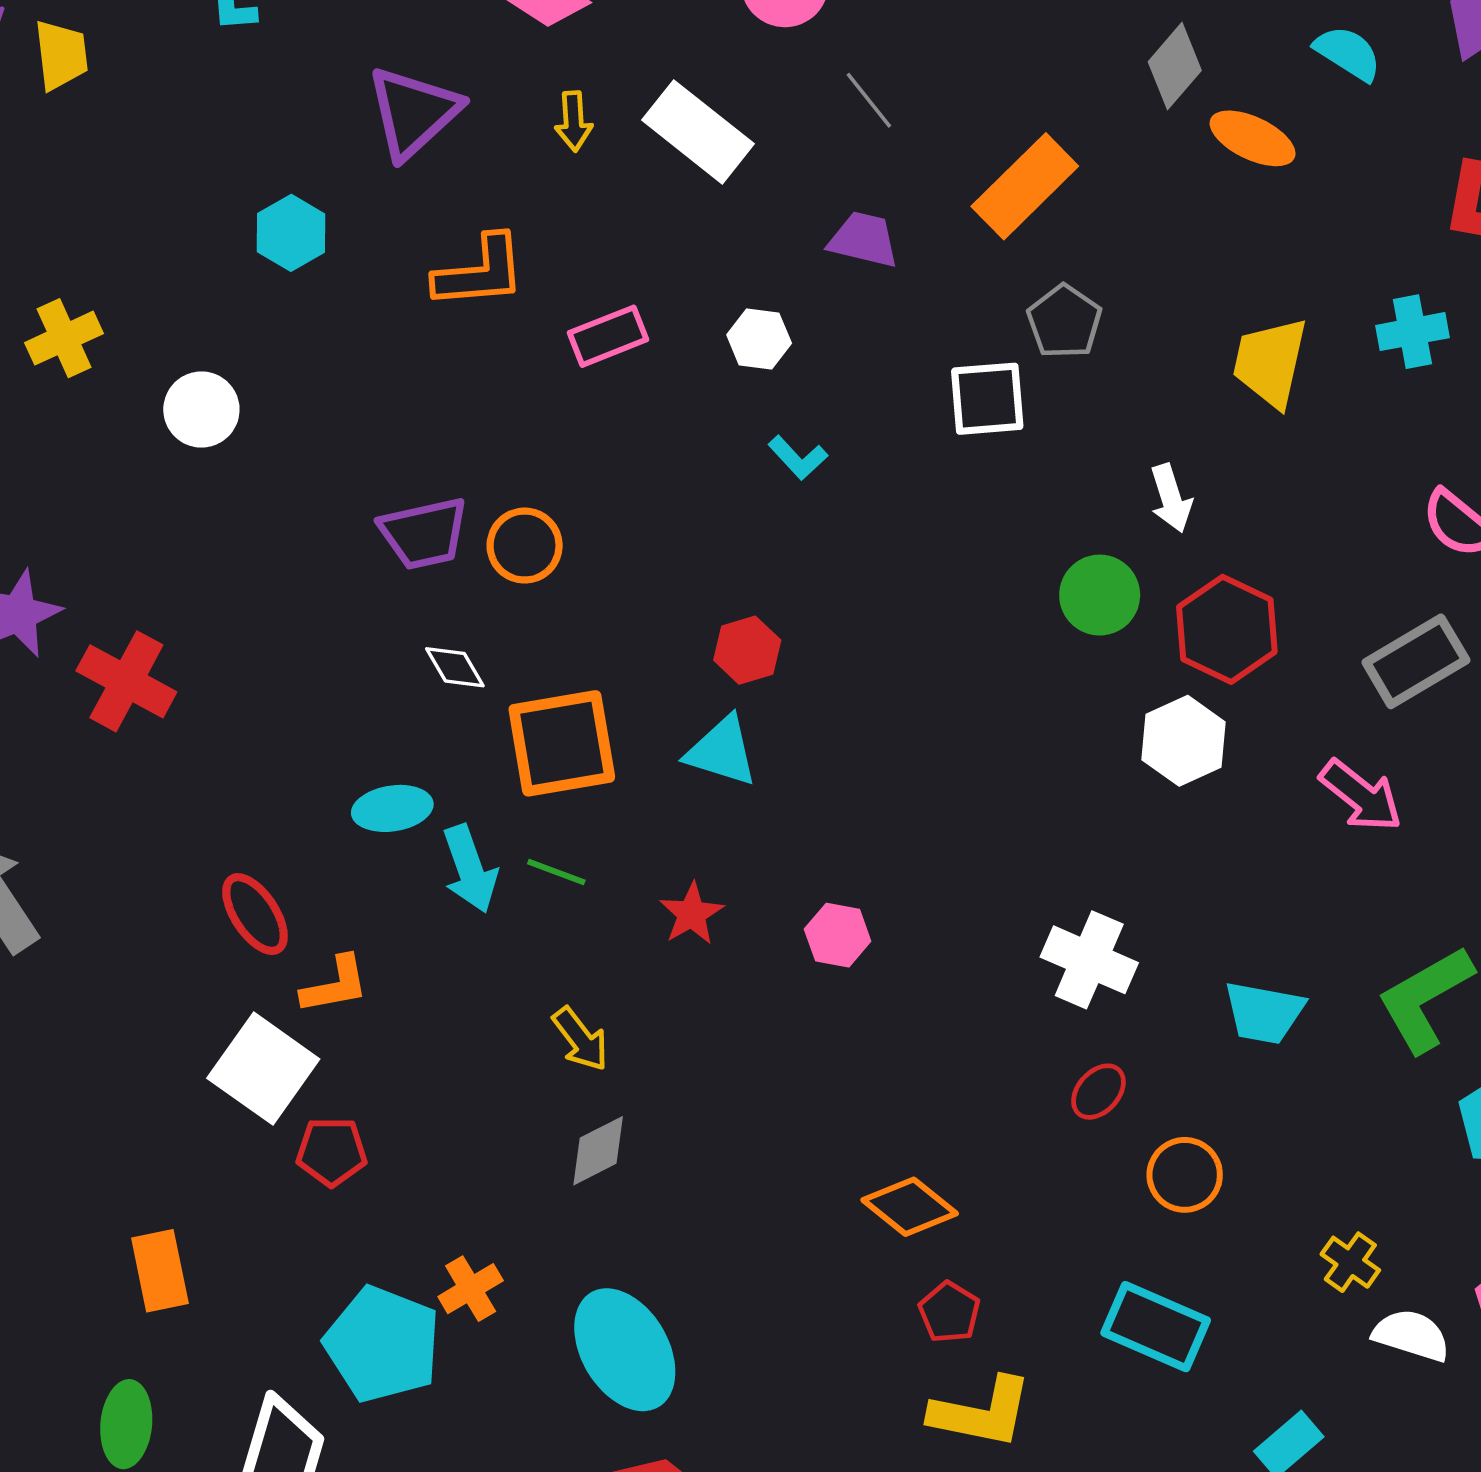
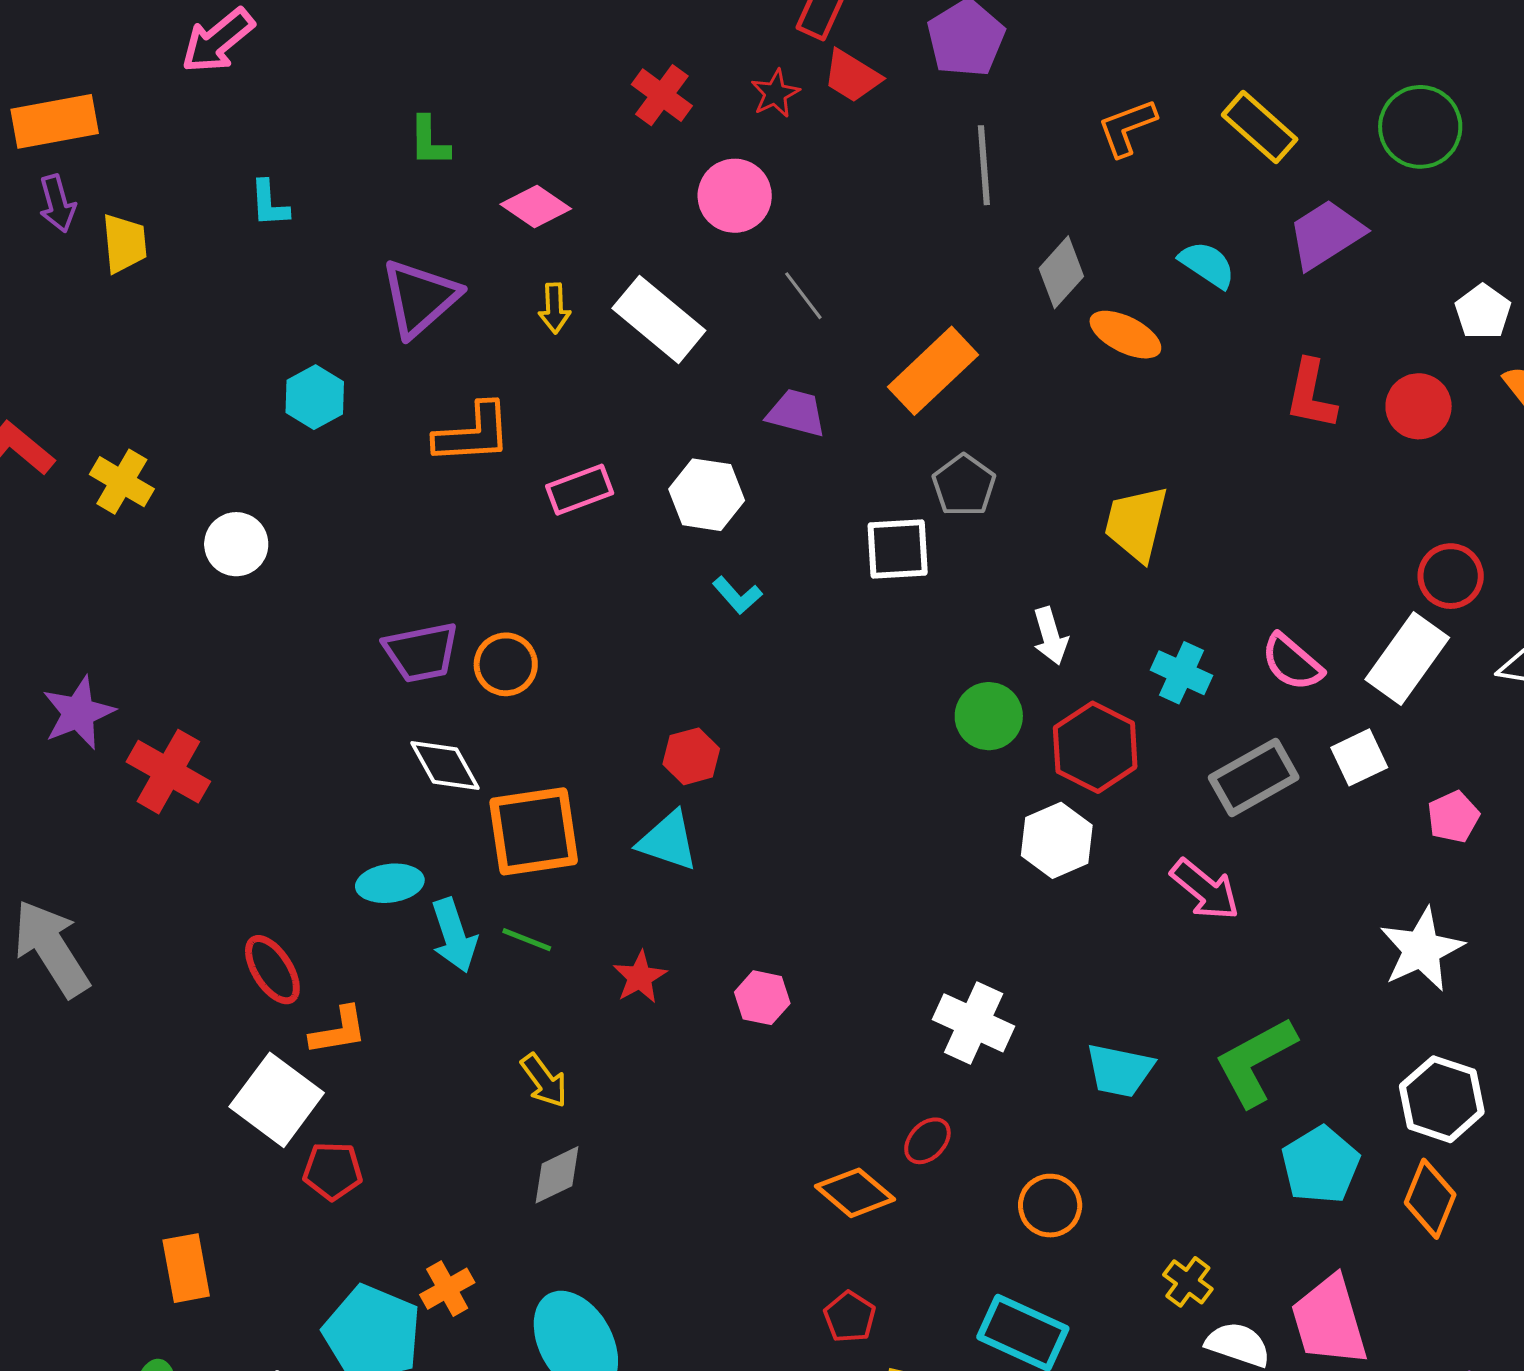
cyan cross: (1412, 332) -> (1182, 673), moved, turned 34
yellow cross: (64, 338) -> (122, 482), turned -36
white hexagon: (759, 339) -> (707, 495), size x1.4
white diamond: (455, 667) -> (445, 766), size x1.4
red ellipse: (1098, 1092) -> (927, 1141), moved
orange diamond: (910, 1207) -> (855, 1193), moved

